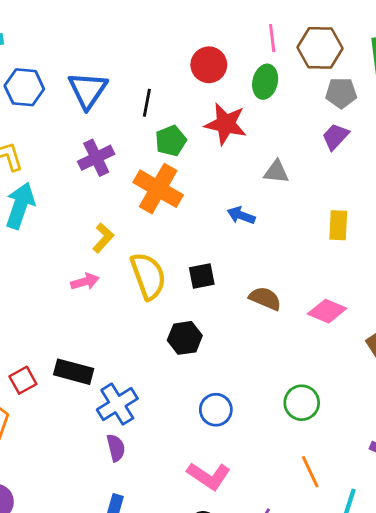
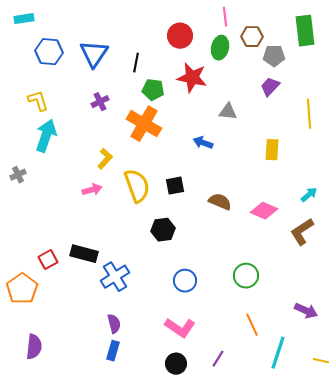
brown hexagon: (320, 48) -> (252, 37), moved, size x0.7
green pentagon: (171, 141) -> (153, 90), turned 30
purple cross: (96, 158) -> (100, 102), size x0.7
purple semicircle: (116, 448) -> (114, 324), moved

